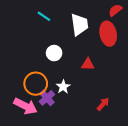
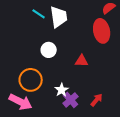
white trapezoid: (80, 24) -> (59, 17), moved
white star: (63, 87) -> (62, 90), moved
purple cross: (47, 98) -> (71, 100), moved

